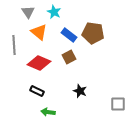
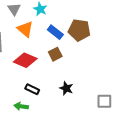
black rectangle: (37, 91) -> (32, 89), moved
green arrow: (48, 112) -> (21, 106), moved

